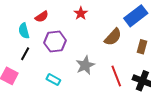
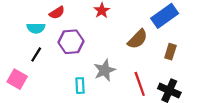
cyan semicircle: (24, 31) -> (36, 28), turned -77
cyan rectangle: (53, 80) -> (80, 86), moved, turned 56

